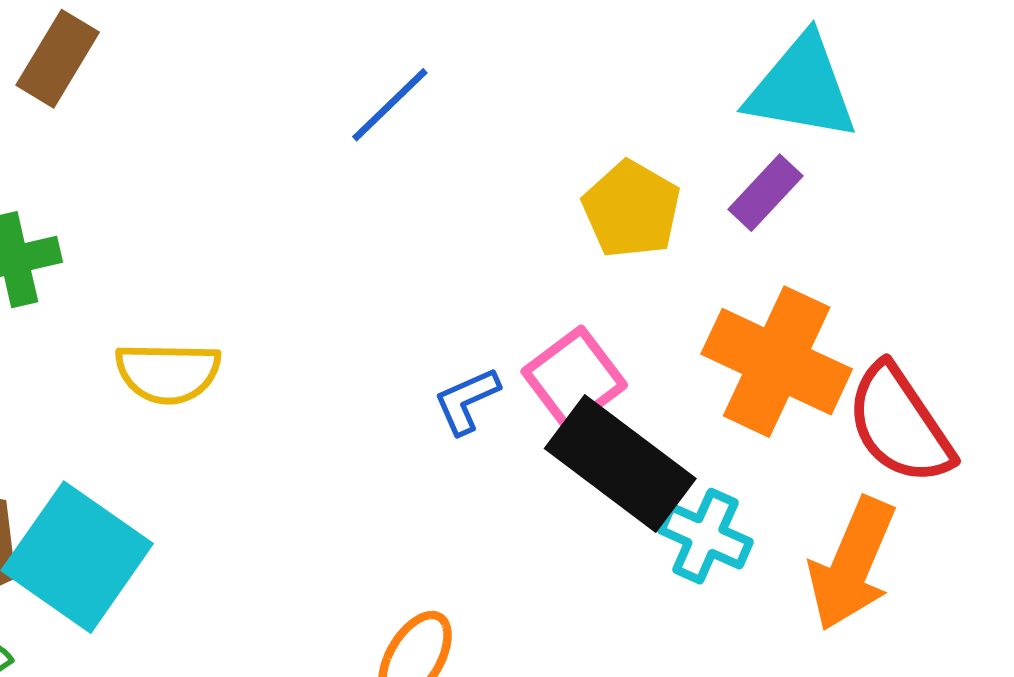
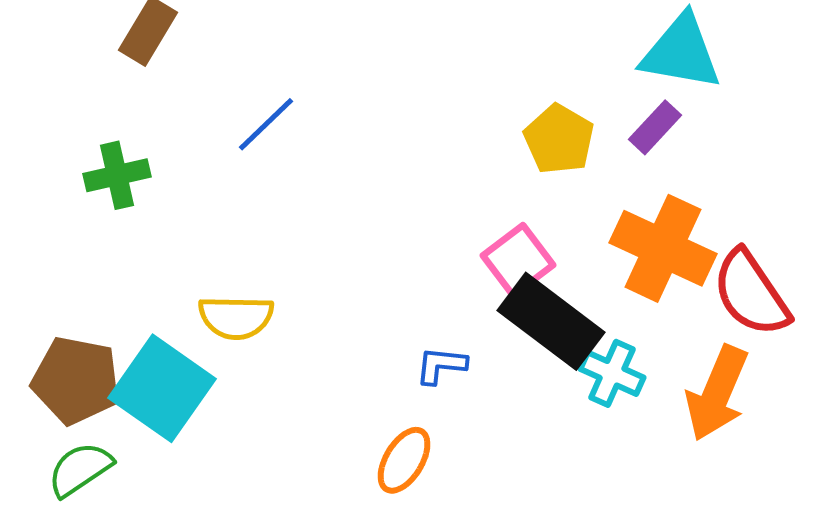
blue line: (390, 105) -> (266, 124), moved
yellow semicircle: (168, 373) -> (236, 317), moved
blue L-shape: (467, 401) -> (441, 365), moved, turned 30

